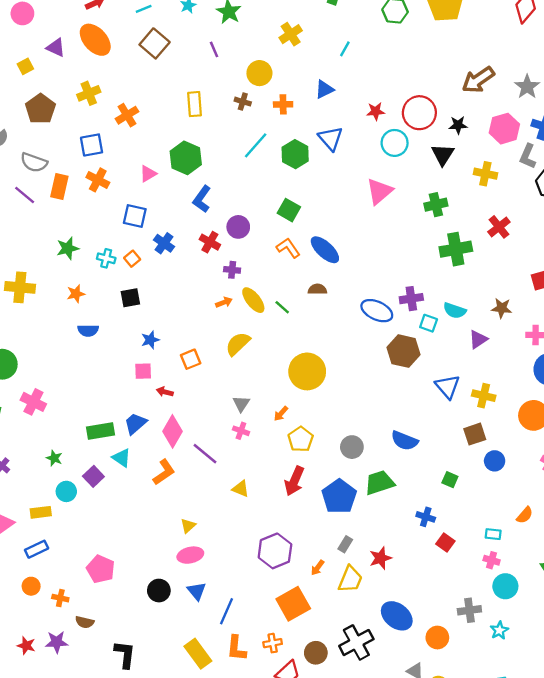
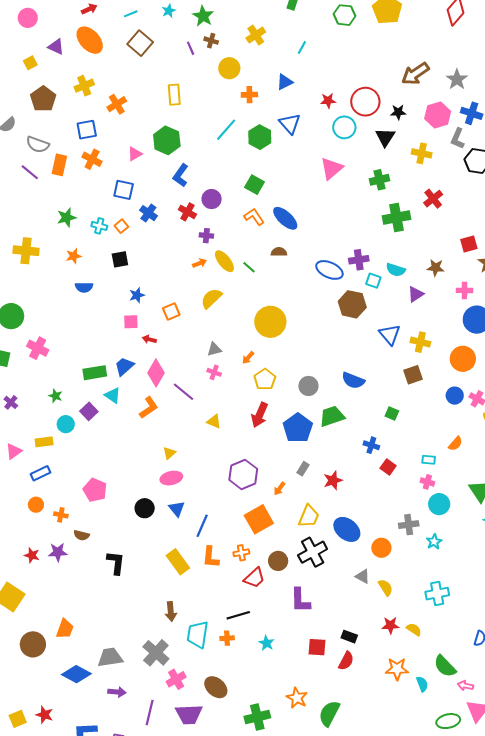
brown cross: (243, 102) -> (211, 41), moved
gray triangle: (241, 404) -> (214, 349), turned 42
blue circle: (495, 461) -> (455, 396), moved
yellow trapezoid: (350, 579) -> (309, 516), moved

